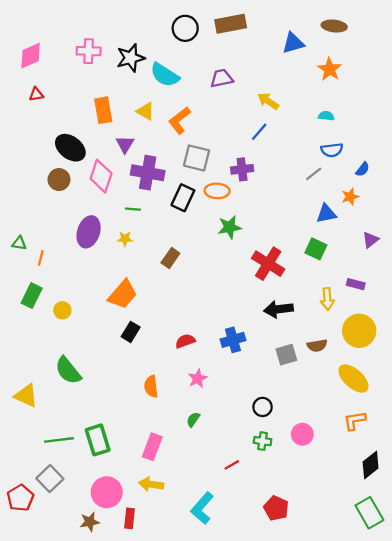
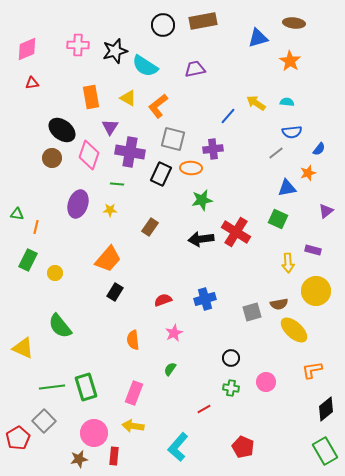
yellow arrow: (268, 101) -> (256, 103), moved
black arrow: (278, 309) -> (201, 239), moved
yellow ellipse: (353, 379) -> (294, 330), moved

